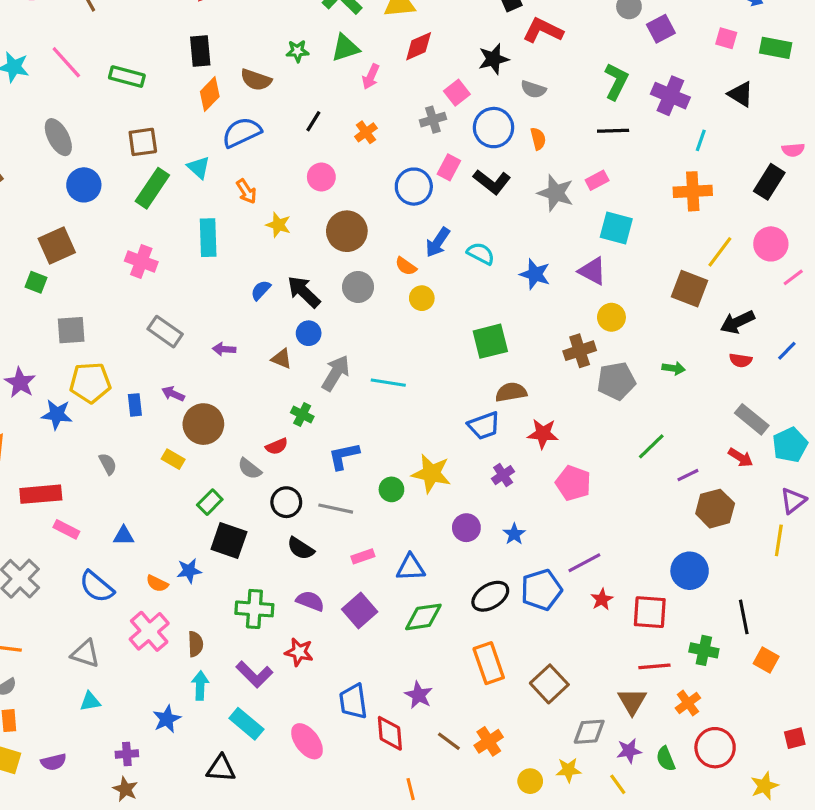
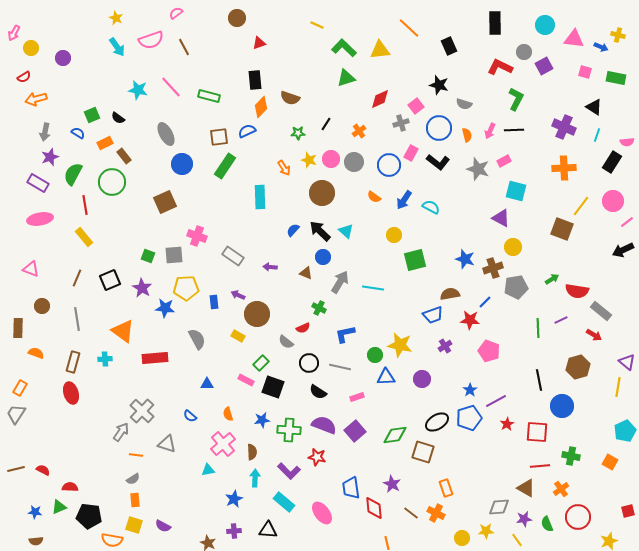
red L-shape: (543, 30) -> (500, 67), moved
red diamond: (419, 46) -> (380, 99), moved
green star: (297, 51) -> (298, 133), moved
black star: (493, 59) -> (439, 85), turned 30
pink arrow: (371, 77) -> (490, 131), moved
purple cross: (670, 96) -> (564, 127), moved
blue semicircle: (242, 132) -> (247, 131), moved, size x0.7
cyan line: (701, 140) -> (597, 135), moved
cyan triangle: (199, 167) -> (346, 231), moved
yellow star: (278, 225) -> (309, 160), moved
brown circle: (347, 231) -> (322, 193), moved
pink cross: (141, 261) -> (197, 236), moved
orange semicircle: (406, 266) -> (374, 197), moved
blue star: (535, 274) -> (465, 259), moved
green square: (36, 282) -> (148, 256), moved
gray circle: (358, 287) -> (354, 162), moved
black arrow: (737, 322) -> (623, 250), moved
green square: (490, 341) -> (415, 260), moved
blue line: (787, 351) -> (485, 302), moved
red semicircle: (741, 360) -> (577, 291), moved, size x1.6
green arrow: (674, 368) -> (552, 279), turned -40
cyan pentagon: (790, 445) -> (625, 431), moved
green line: (651, 446) -> (538, 328), turned -48
gray semicircle: (108, 464) -> (197, 339), size x1.5
purple line: (688, 475) -> (561, 320), moved
purple triangle: (793, 501) -> (627, 362), turned -42
pink rectangle: (66, 529) -> (246, 380), moved
blue star: (514, 534) -> (470, 390), moved
blue triangle: (411, 568) -> (386, 377), moved
blue star: (189, 571) -> (262, 420), moved
orange semicircle: (157, 583) -> (228, 414), turned 48
blue semicircle: (97, 587) -> (190, 416), size x0.6
purple semicircle: (310, 601) -> (324, 425), size x1.4
black line: (744, 617) -> (539, 380), moved
gray triangle: (85, 654) -> (167, 444), moved
orange rectangle: (489, 663) -> (446, 488), moved, size x0.7
brown square: (549, 684) -> (423, 452), moved, turned -30
cyan triangle: (90, 701) -> (208, 470), moved
brown triangle: (632, 701) -> (526, 488), turned -30
orange cross: (489, 741) -> (436, 513), turned -30
purple cross: (127, 754) -> (234, 531), moved
purple semicircle: (54, 762) -> (163, 526), turned 42

